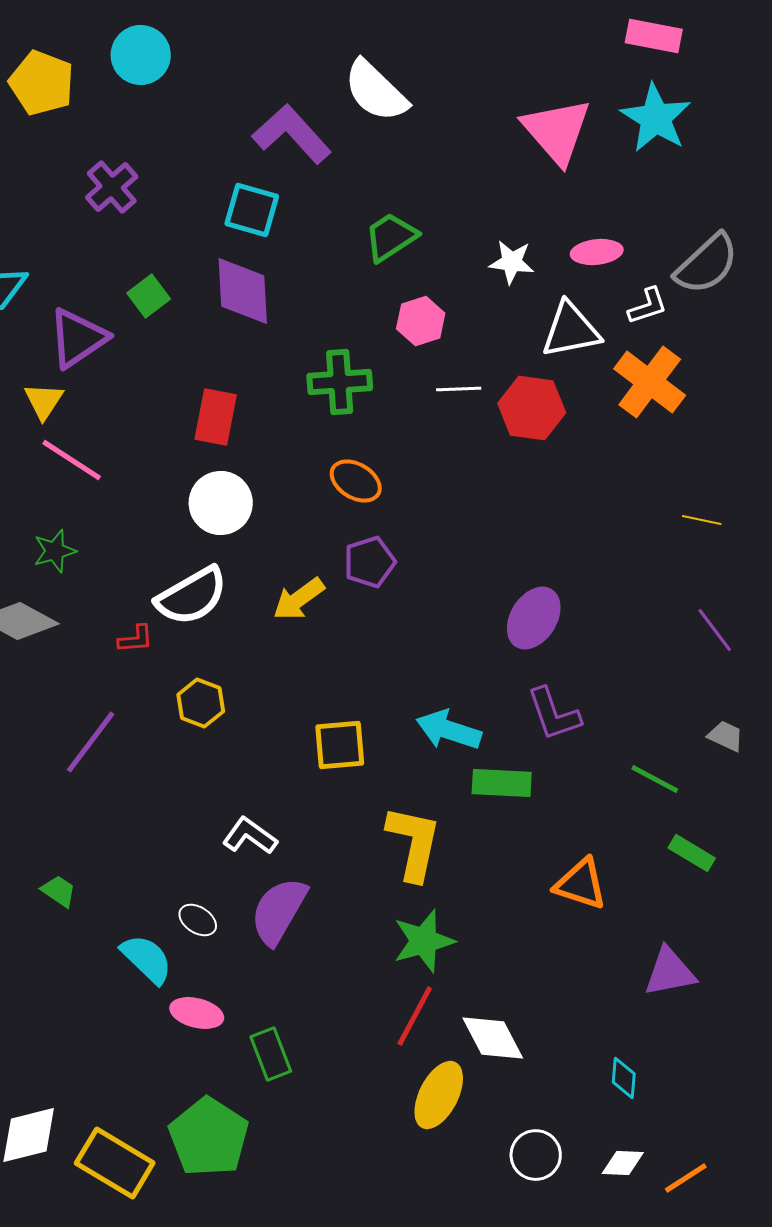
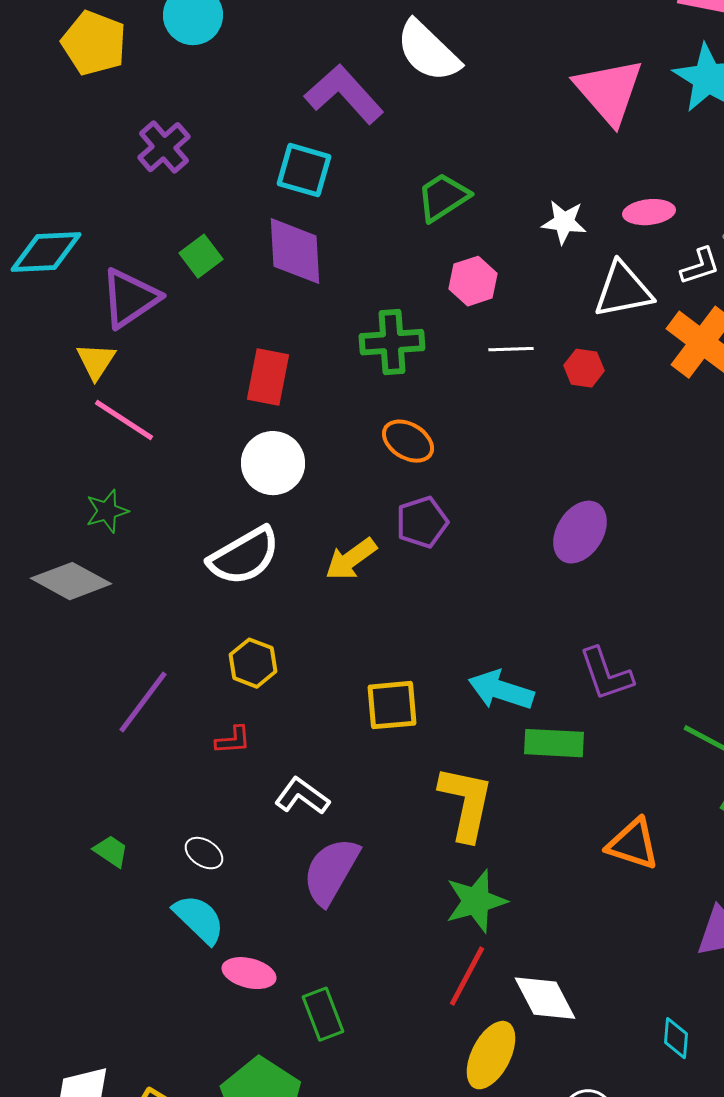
red hexagon: (532, 408) -> (584, 368), size x0.6
purple ellipse: (534, 618) -> (580, 532), moved
red L-shape: (136, 639) -> (233, 740), moved
white ellipse: (198, 920) -> (204, 853), moved

